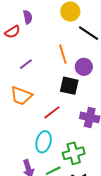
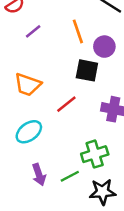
purple line: (26, 64) -> (33, 31), moved
cyan ellipse: (44, 142) -> (29, 132), moved, turned 40

